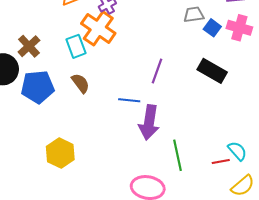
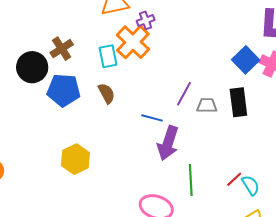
gray trapezoid: (194, 15) -> (207, 105), moved
blue square: (212, 28) -> (246, 60), size x1.5
black rectangle: (212, 71) -> (238, 102), turned 44
red line: (221, 162) -> (234, 179), moved, turned -42

